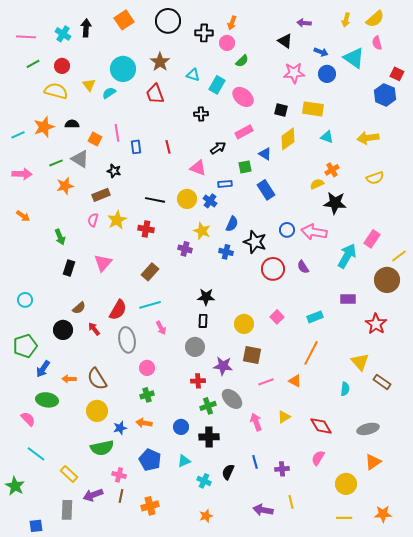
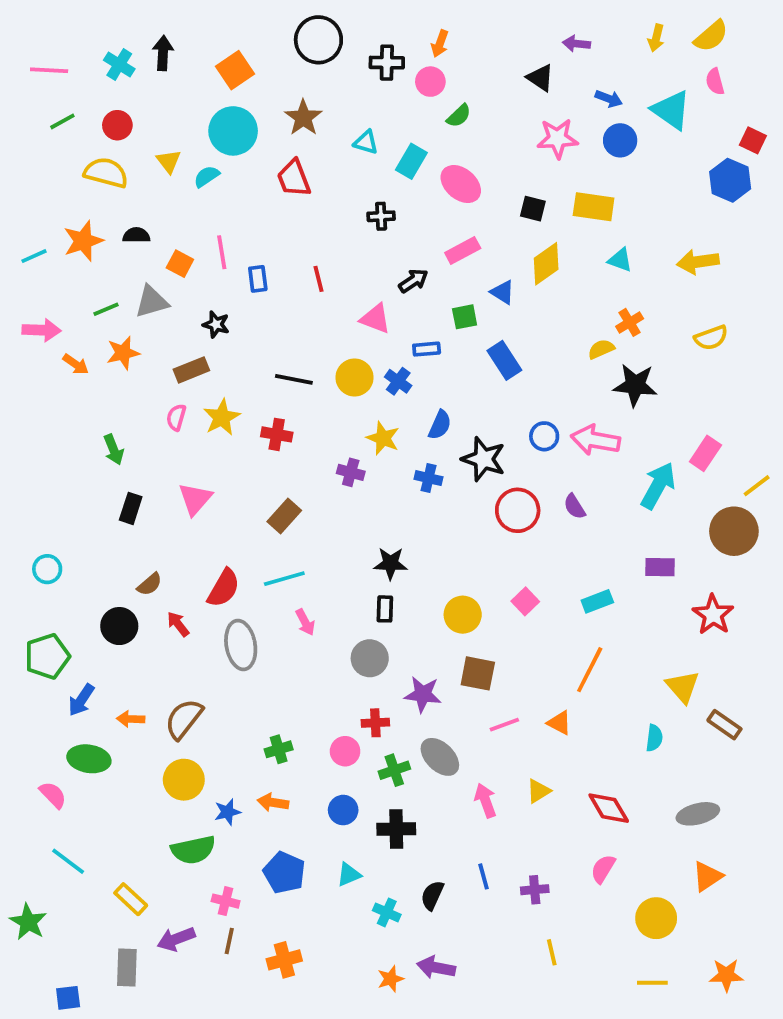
orange square: (124, 20) -> (235, 70), moved
gray triangle: (80, 159) -> (152, 302), turned -48
orange arrow: (23, 216) -> (76, 364), moved
pink circle: (147, 368) -> (345, 751), moved
brown semicircle: (97, 379) -> (184, 719), turned 70
purple arrow: (263, 510) -> (436, 967), moved

